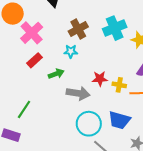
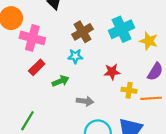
pink cross: (32, 33) -> (32, 38), turned -30
red star: (100, 79) -> (112, 72), moved
gray arrow: (78, 93) -> (85, 101), size x0.7

